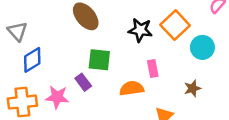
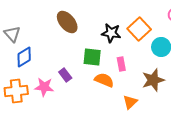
green square: (99, 60) -> (92, 57), moved
orange semicircle: (132, 88) -> (104, 80), turned 30
brown star: (192, 88) -> (153, 80), size x1.6

